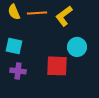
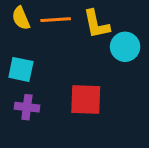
yellow L-shape: (64, 16) -> (96, 24), turned -65
cyan circle: (77, 47) -> (125, 47), moved

